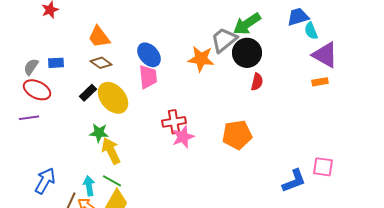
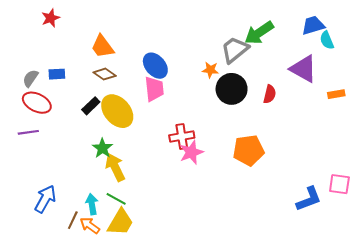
black circle: (247, 53) -> (232, 89), moved
purple triangle: (325, 55) -> (303, 69), moved
orange star: (201, 59) -> (210, 70), size x0.6
green star: (99, 133) -> (102, 148), turned 30

